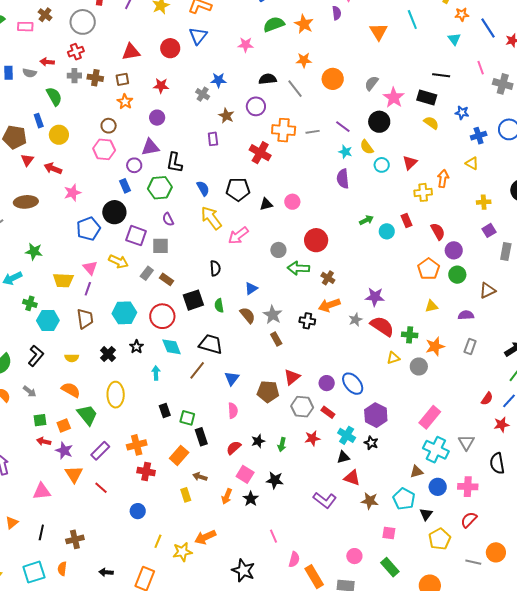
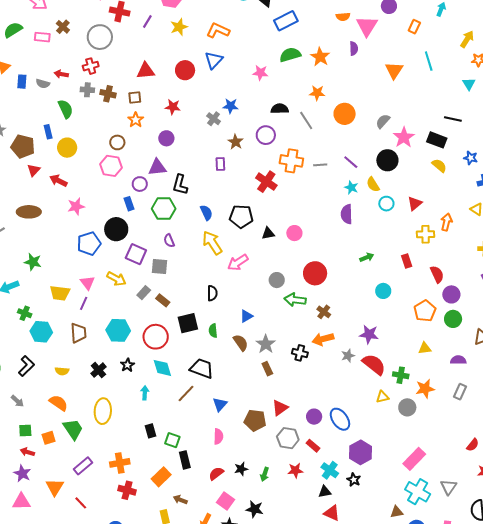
cyan circle: (387, 231) -> (383, 291), moved
purple star: (64, 451) -> (22, 473), moved

